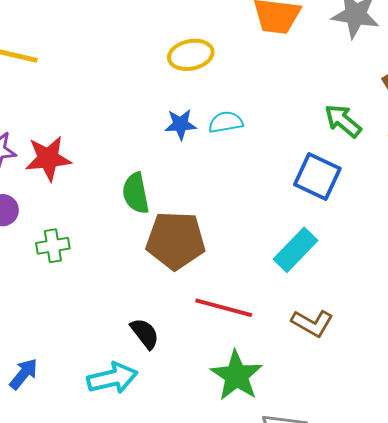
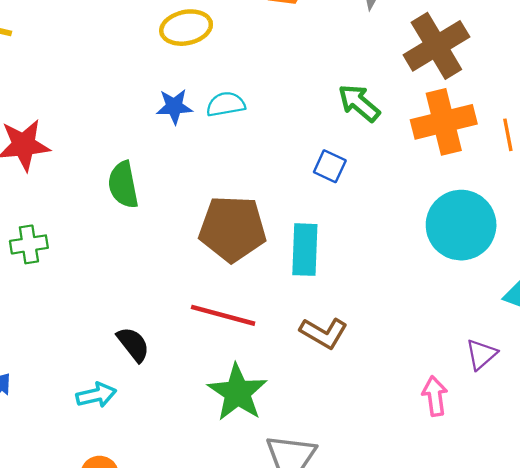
blue square: (317, 177) -> (330, 166), size x0.6
brown pentagon: (176, 240) -> (233, 229), moved
cyan rectangle: (296, 250) -> (305, 250), turned -42
cyan arrow: (112, 378) -> (96, 395), size x0.7

